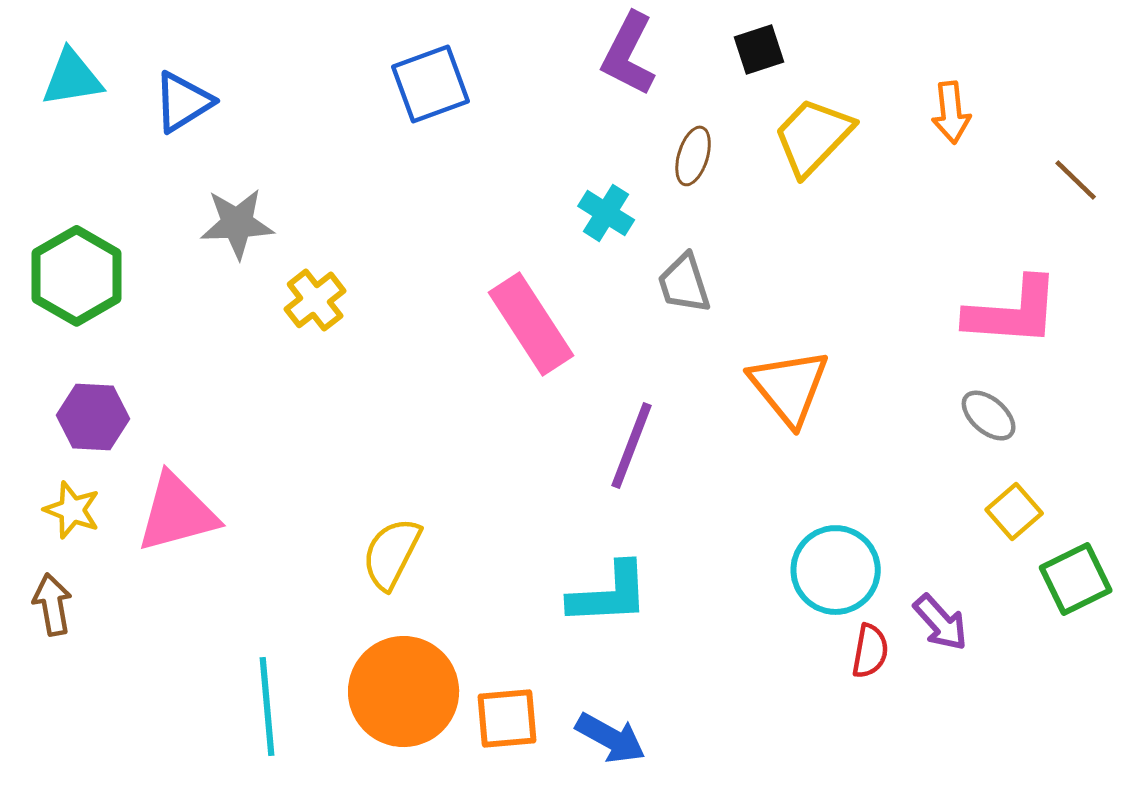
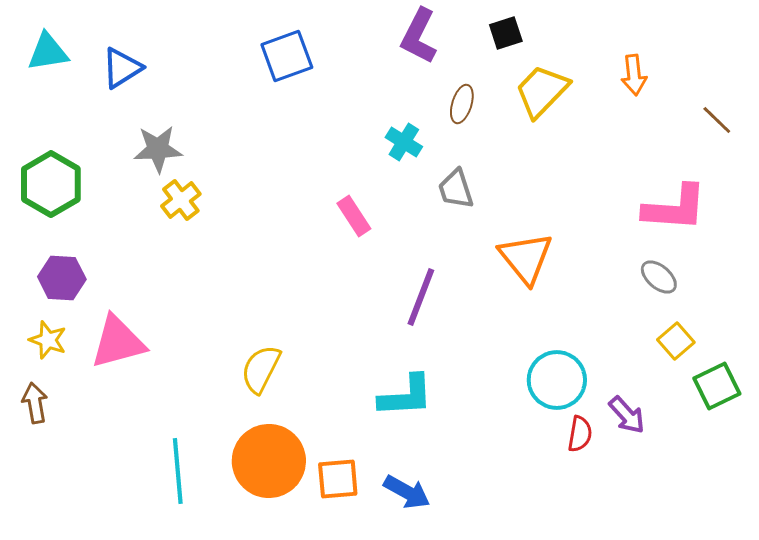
yellow cross: (315, 300) -> (181, 200), moved
pink rectangle: (531, 324) -> (354, 216), size x0.6

